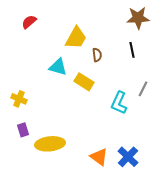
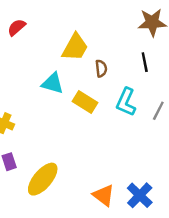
cyan L-shape: (119, 103) -> (126, 102), moved
yellow ellipse: (50, 144) -> (43, 179), turned -44

